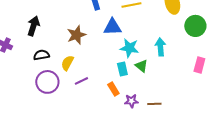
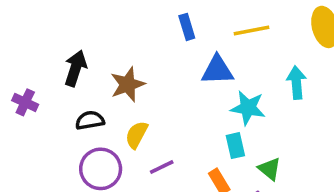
brown star: (76, 35) -> (128, 84), moved
cyan arrow: (160, 47) -> (296, 83), moved
green triangle: (141, 66) -> (269, 169), moved

